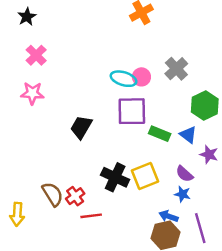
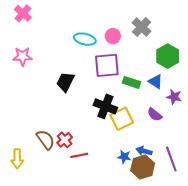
pink cross: (36, 55) -> (23, 13), moved
cyan ellipse: (124, 79) -> (85, 39), moved
black cross: (115, 177) -> (105, 106), moved
blue star: (182, 194) -> (124, 157), moved

